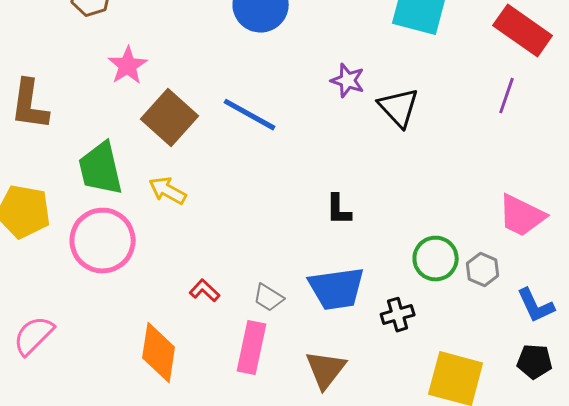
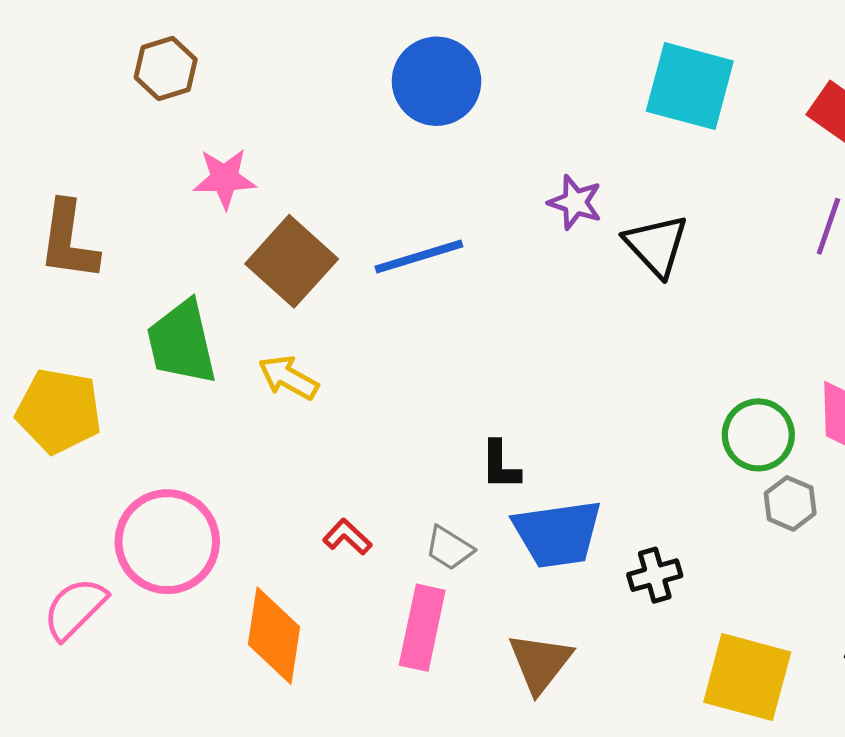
pink star: (128, 66) -> (225, 178), turned 30
blue line: (250, 115) -> (419, 256), turned -46
black L-shape: (339, 210) -> (500, 465), moved
pink circle: (103, 241) -> (167, 542), moved
green circle: (436, 259) -> (758, 435), moved

